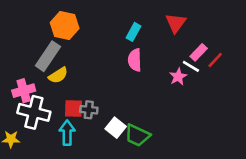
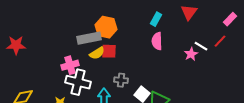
orange hexagon: (65, 26) -> (106, 27), moved
pink rectangle: (199, 52) -> (230, 19), moved
gray rectangle: (48, 56) -> (89, 38), turned 45
red square: (73, 109) -> (109, 51), moved

